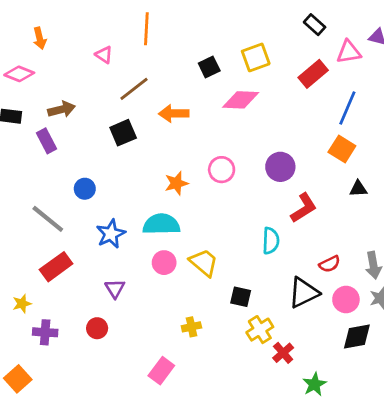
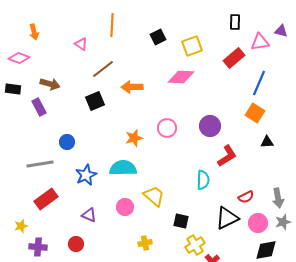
black rectangle: (315, 25) -> (235, 22), turned 49
black square: (209, 67) -> (158, 37), moved
brown arrow: (62, 109) -> (50, 84), turned 30
gray line: (48, 219) -> (40, 164), turned -48
pink circle: (164, 263) -> (125, 207), moved
purple triangle: (115, 289) -> (89, 215), turned -35

